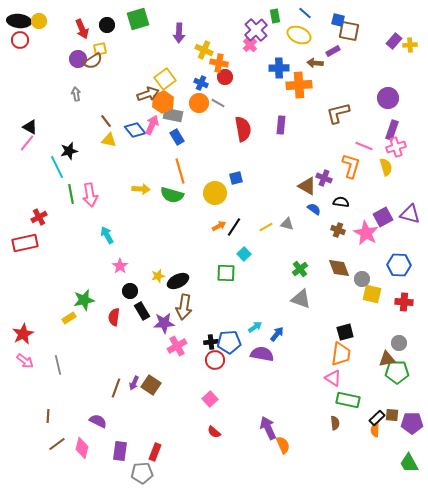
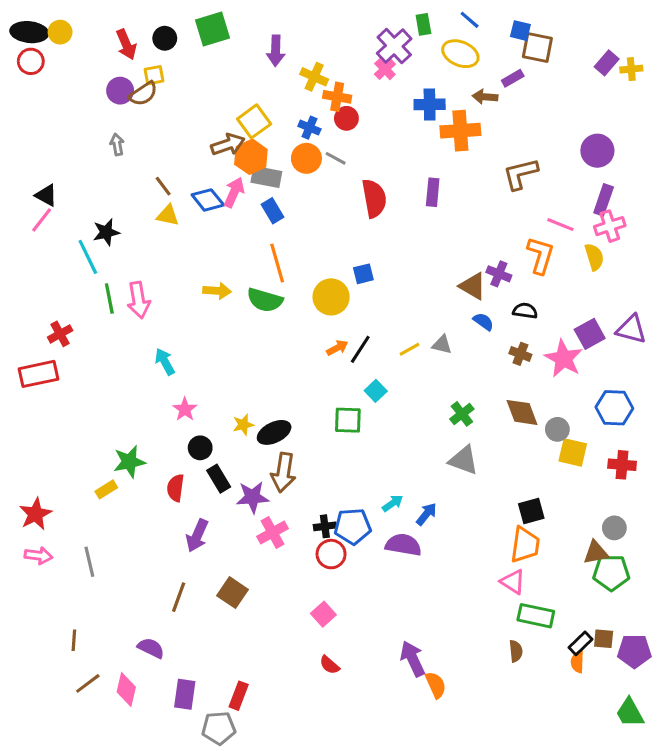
pink arrow: (25, 361) -> (38, 556), turned -30
purple arrow: (134, 383) -> (197, 536), moved, size x1.5

